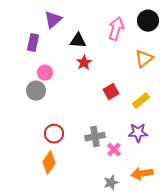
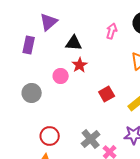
pink arrow: (116, 29) -> (112, 31), size x0.7
pink circle: (45, 73) -> (61, 76), moved
gray cross: (95, 137) -> (91, 139), turned -30

